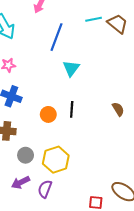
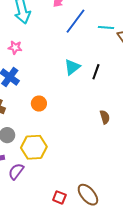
blue line: (56, 37) -> (75, 21), moved
black line: (72, 109) -> (96, 72), moved

